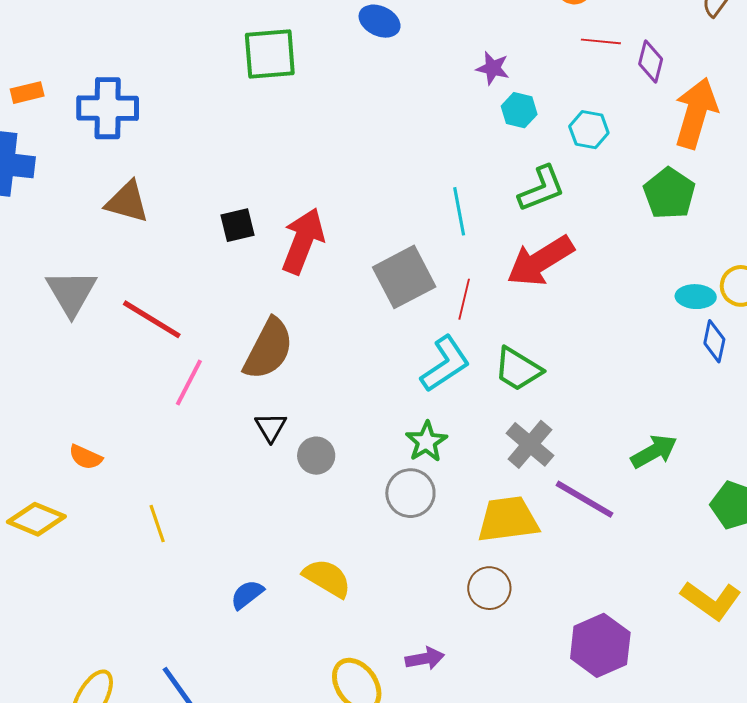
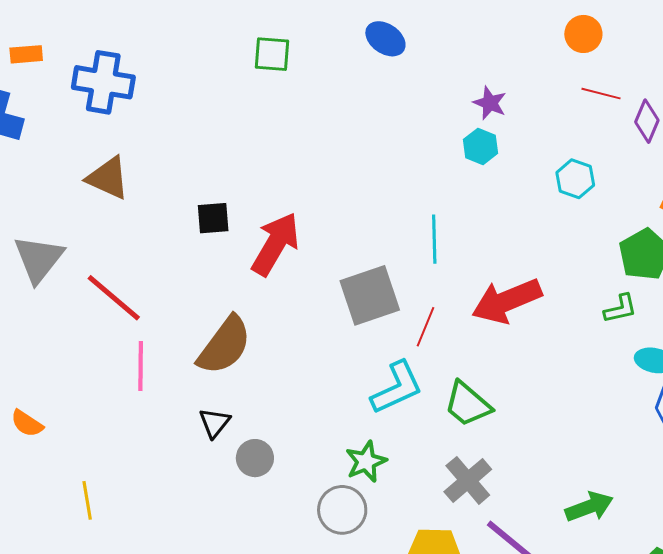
green square: (270, 54) -> (272, 54), size x0.7
cyan hexagon: (519, 110) -> (480, 146), moved
green L-shape: (541, 189) -> (620, 309), moved, size x0.7
pink line: (189, 383) -> (141, 366), turned -36

